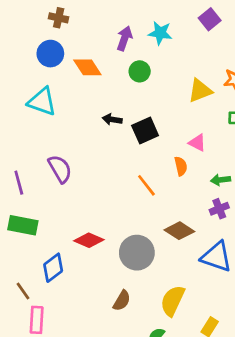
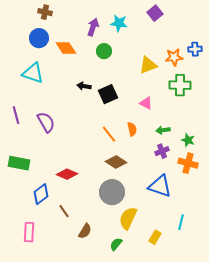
orange semicircle: (181, 166) -> (132, 129), moved
purple line: (19, 183) -> (16, 115), moved
brown diamond: (179, 231) -> (116, 162), moved
gray circle: (137, 253) -> (112, 192), moved
brown line: (23, 291) -> (64, 211), moved
brown semicircle: (122, 301) -> (85, 231), moved

